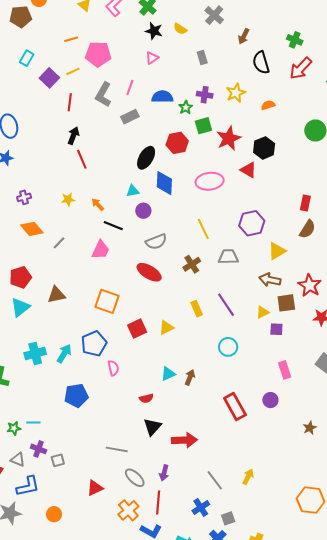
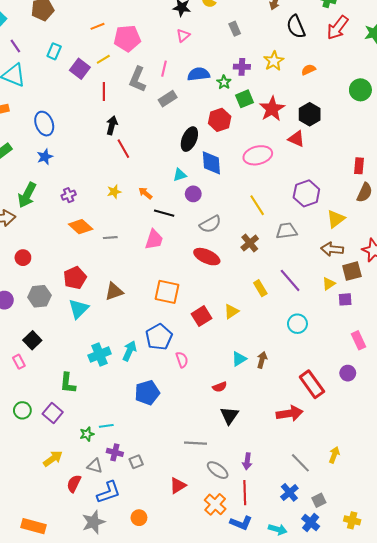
gray line: (59, 243) -> (110, 238), turned 48
red arrow: (184, 440) -> (290, 413), moved

